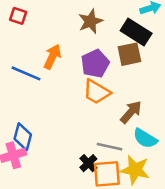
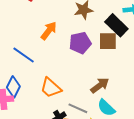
blue line: (26, 73) -> (24, 55), moved
orange trapezoid: (96, 92) -> (51, 88), moved

